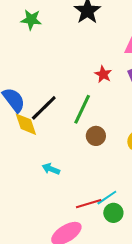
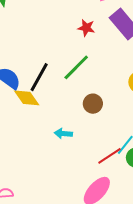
green line: (82, 109) -> (76, 67), turned 36
brown circle: (96, 136) -> (93, 104), moved

